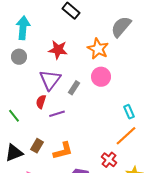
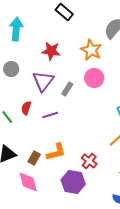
gray circle: (19, 57) -> (11, 69), moved
red semicircle: (41, 102) -> (26, 108), moved
brown rectangle: (37, 146) -> (34, 158), moved
red cross: (109, 160) -> (89, 161), moved

